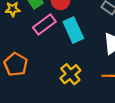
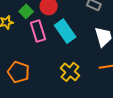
pink rectangle: (44, 25) -> (38, 31), turned -60

